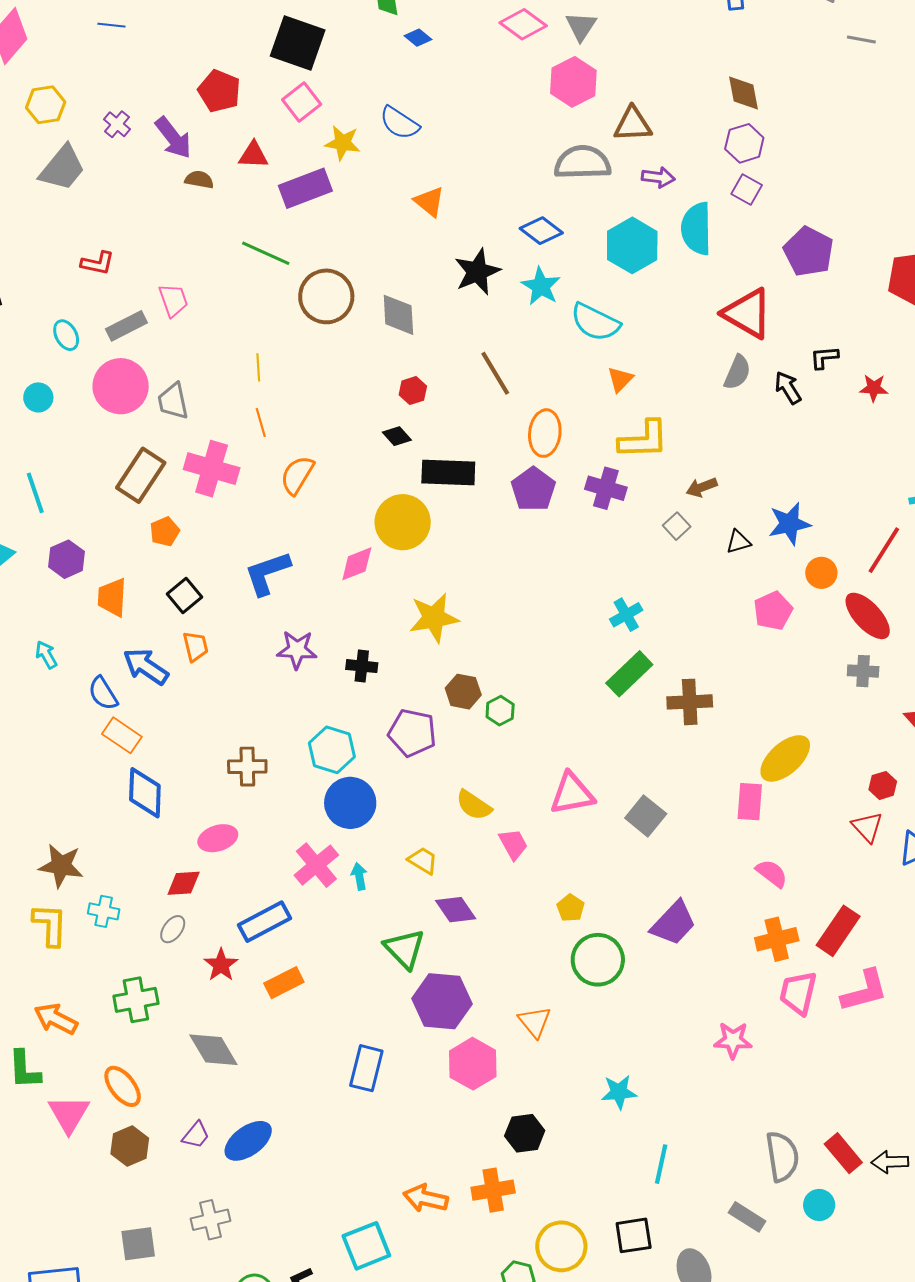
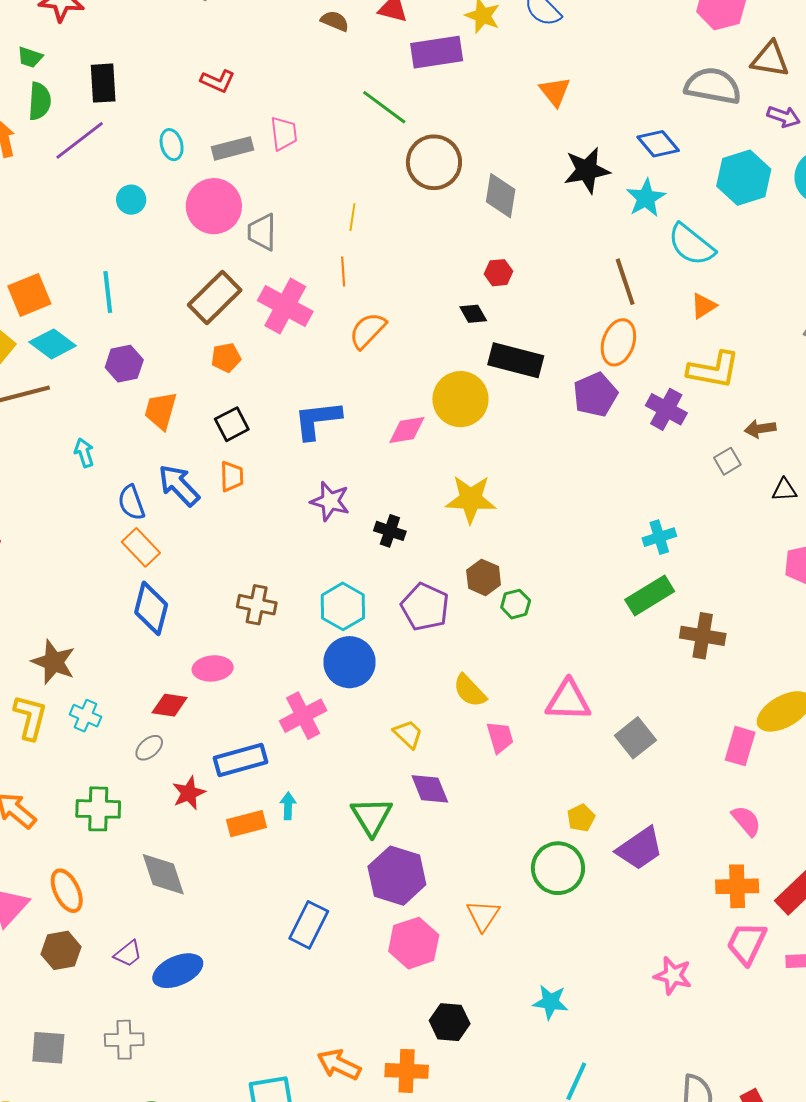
brown line: (495, 373) -> (625, 282), moved
cyan arrow: (359, 876) -> (288, 806), moved
yellow pentagon: (571, 908) -> (581, 818), moved

